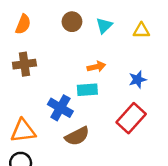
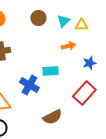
yellow triangle: (141, 31) -> (81, 25), moved
orange arrow: (96, 67) -> (68, 46), moved
brown semicircle: (77, 136) -> (52, 117), moved

